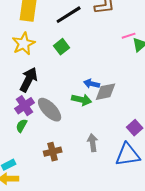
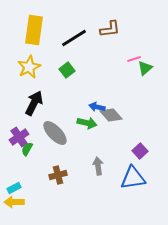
gray diamond: (106, 92) -> (111, 115), turned 60
purple cross: (25, 106) -> (19, 137), moved

